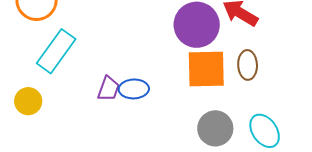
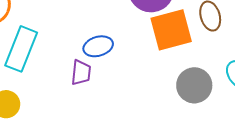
blue ellipse: (134, 89) -> (98, 46), moved

